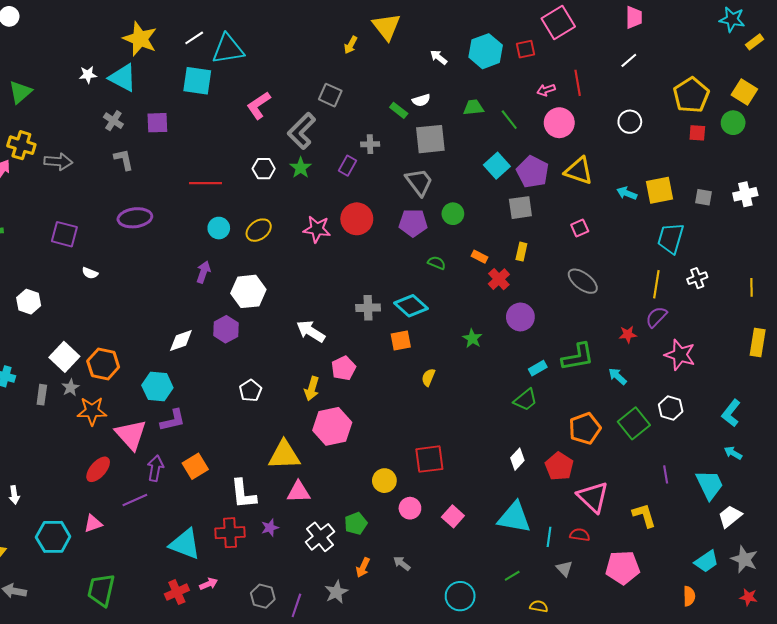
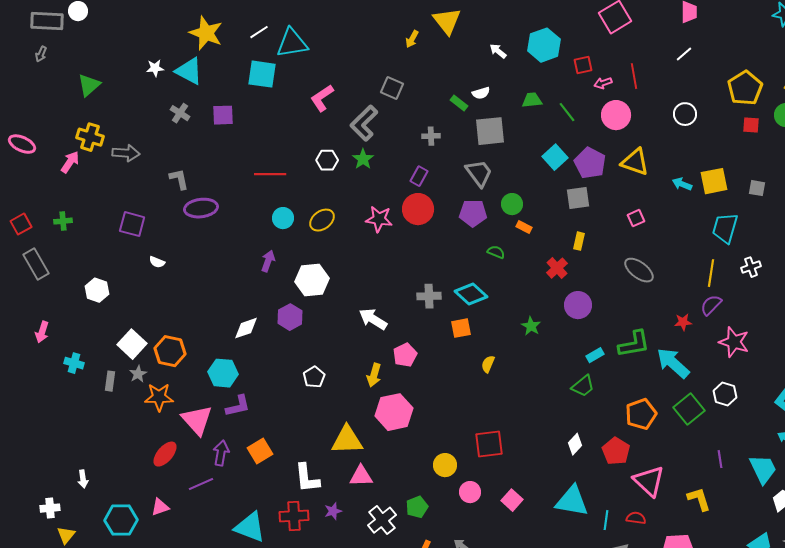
red square: (526, 49) -> (583, 65), moved
gray L-shape: (124, 160) -> (179, 179), moved
purple rectangle: (348, 166) -> (419, 176), moved
orange rectangle: (479, 257) -> (524, 227), moved
cyan arrow: (618, 376) -> (673, 363), size x1.8

